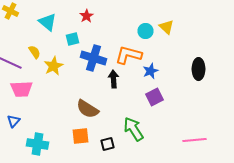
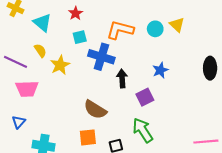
red star: (86, 16) -> (76, 13), moved
cyan triangle: (48, 22) -> (42, 23), moved
orange L-shape: (128, 55) -> (120, 30), moved
purple square: (154, 97) -> (145, 97), moved

